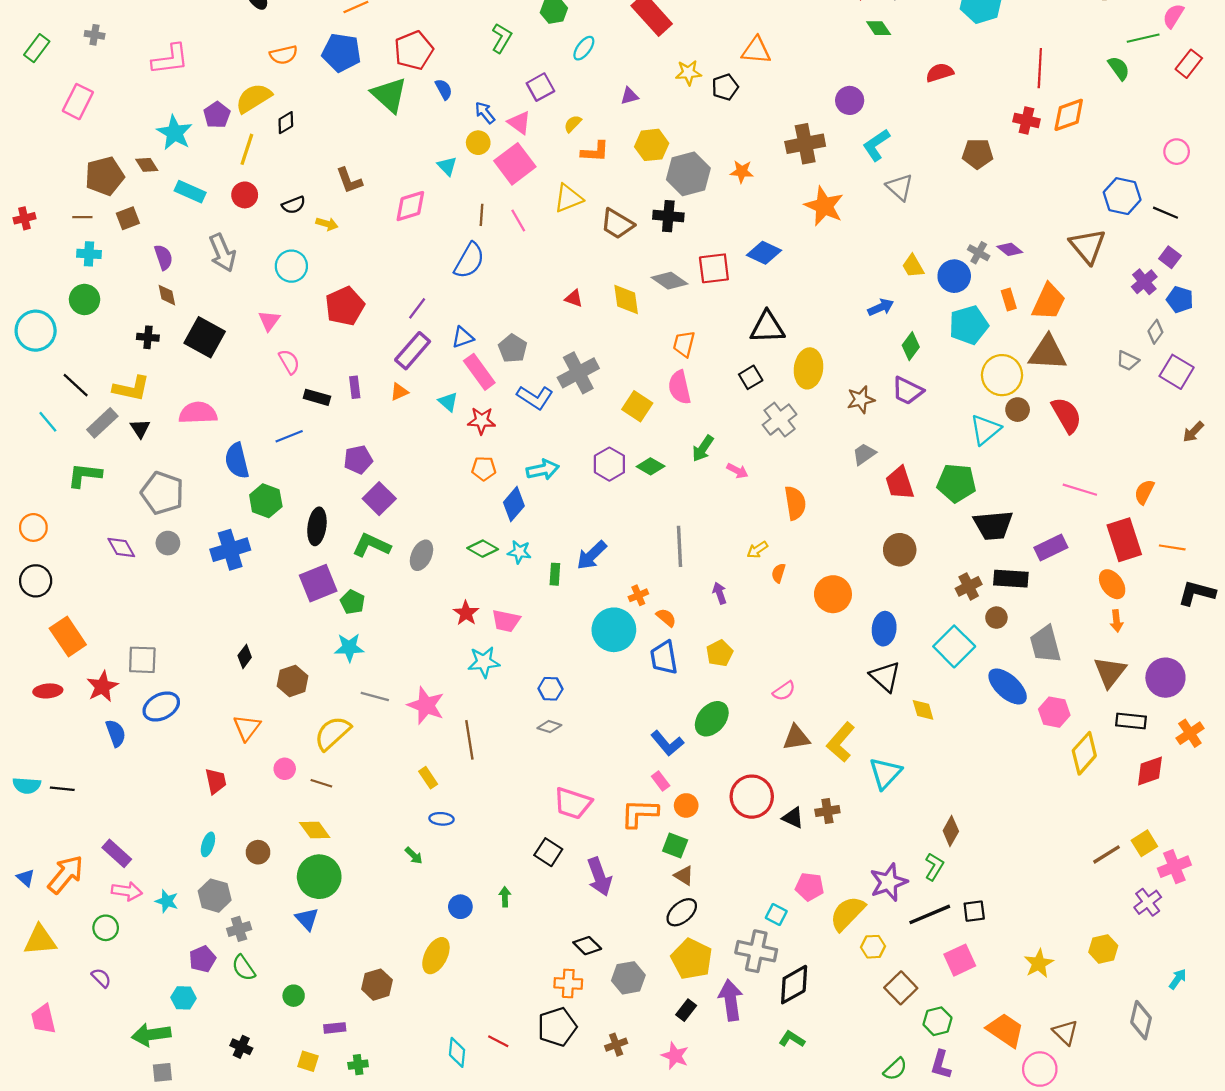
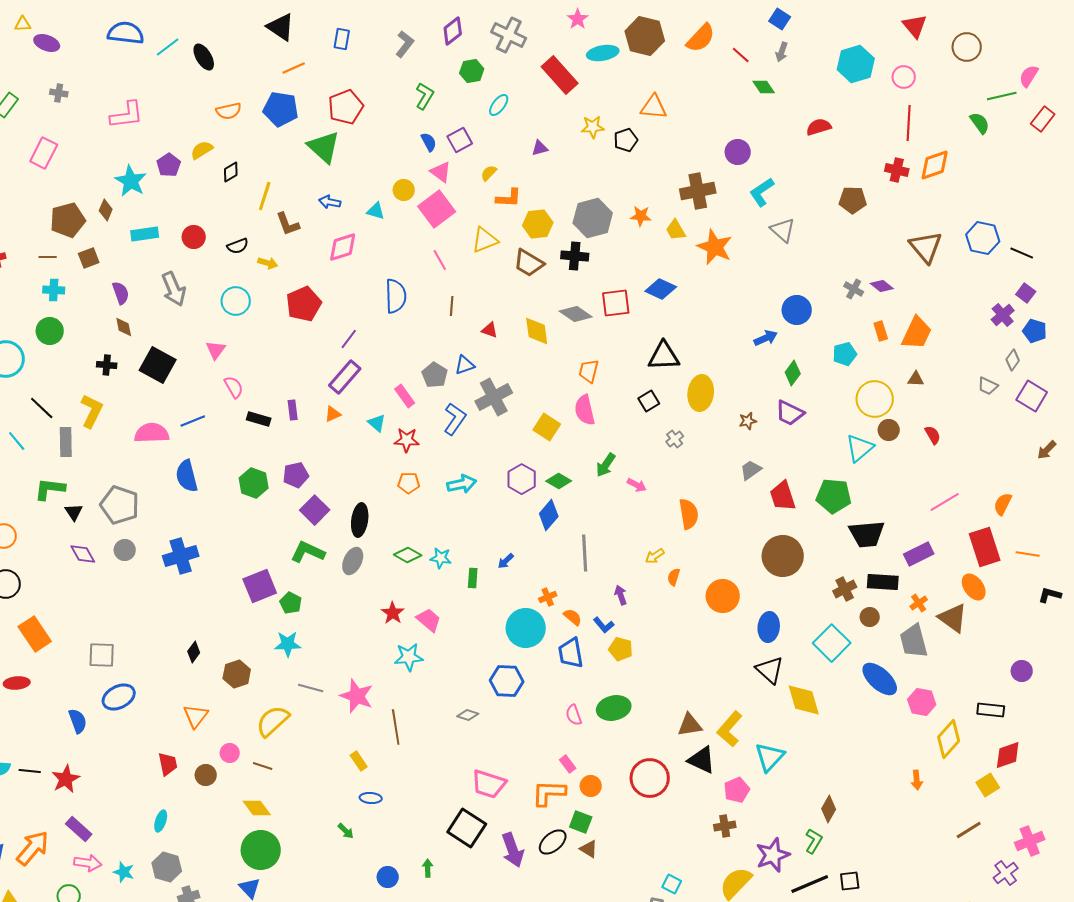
blue semicircle: (444, 89) -> (429, 142), moved
yellow semicircle: (254, 98) -> (202, 150), size x0.7
blue arrow: (485, 113) -> (330, 202), moved, turned -40
yellow hexagon: (652, 145) -> (538, 224), moved
yellow line: (247, 149) -> (265, 196), moved
pink circle: (1177, 152) -> (904, 77), moved
brown diamond: (147, 165) -> (106, 210), turned 55
cyan triangle: (447, 166) -> (376, 211), turned -30
cyan rectangle: (190, 192) -> (145, 234), turned -32
brown line: (482, 215) -> (452, 306), moved
brown triangle: (1088, 246) -> (926, 247), moved
blue semicircle: (469, 261) -> (396, 296), turned -32
yellow trapezoid: (913, 266) -> (676, 230), moved
blue circle: (954, 276) -> (797, 310), moved
red pentagon: (345, 306) -> (304, 304), moved
cyan pentagon: (969, 325) -> (845, 354), size x0.7
blue triangle: (463, 337) -> (465, 365), moved
brown triangle: (1048, 353) -> (916, 379), size x0.5
pink rectangle: (479, 372) -> (405, 396), size x0.7
yellow L-shape: (131, 388) -> (92, 411), turned -76
blue L-shape: (535, 397) -> (455, 419), turned -88
brown star: (861, 400) -> (748, 421), size x0.7
red semicircle: (1067, 415) -> (933, 435), size x0.6
gray cross: (780, 420) -> (675, 439), size x0.6
gray rectangle: (102, 423) -> (66, 442), turned -48
black triangle: (140, 428) -> (74, 512), moved
blue line: (289, 436) -> (193, 421), moved
pink line: (1080, 490) -> (945, 502), turned -48
green hexagon: (266, 501) -> (254, 483), moved
blue diamond: (514, 504) -> (549, 515), moved
black ellipse: (317, 526) -> (360, 520), moved
brown circle: (900, 550) -> (783, 556), size x1.4
blue arrow: (592, 555) -> (506, 561), size x0.6
black L-shape: (1197, 593) -> (1050, 595), size x0.7
pink trapezoid: (506, 621) -> (429, 620), turned -152
orange arrow: (1117, 621) -> (917, 780), moved
yellow pentagon: (720, 653) -> (621, 649), turned -30
brown triangle: (1110, 672) -> (953, 618), moved, turned -32
purple circle: (1165, 678) -> (1022, 671), size x0.6
red star: (102, 686) -> (66, 779), moved
blue hexagon: (550, 689) -> (507, 681), moved, size x1.5
pink semicircle: (784, 691) -> (574, 715), moved, turned 105
yellow diamond: (923, 710) -> (804, 700), size x1.6
green ellipse: (712, 719) -> (614, 708), turned 36
orange cross: (1190, 733) -> (919, 603), moved, size x0.7
blue L-shape: (667, 743) -> (604, 625), moved, size x0.7
brown cross: (827, 811) -> (725, 826), moved
black triangle: (793, 818) -> (702, 760), moved, size x1.4
yellow square: (1144, 843) -> (988, 785), moved
brown circle: (258, 852) -> (206, 775), moved
black square: (548, 852) -> (467, 828), size x1.5
pink pentagon: (810, 887) -> (737, 790), moved, turned -30
black ellipse: (682, 912) -> (553, 842), moved

